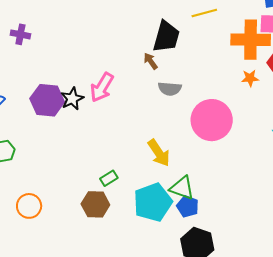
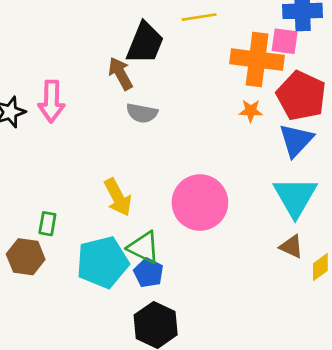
brown arrow: (151, 61) -> (120, 73), size x1.4
pink arrow: (102, 87) -> (51, 101), turned -36
pink circle: (212, 120) -> (200, 203), moved
green rectangle: (109, 178) -> (47, 224), turned -54

